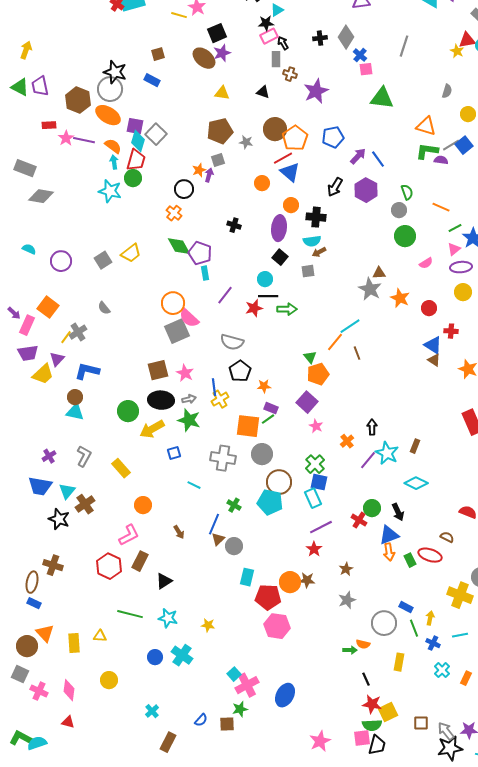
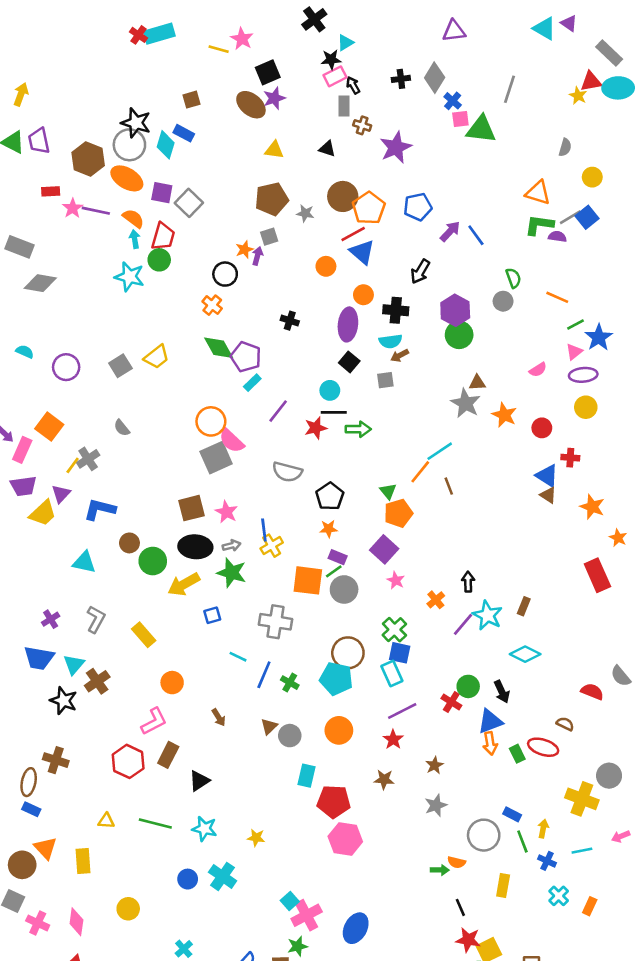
green triangle: (382, 98) -> (481, 129), moved
cyan diamond: (138, 141) -> (166, 145), moved
purple hexagon: (366, 190) -> (455, 310), moved
green circle: (405, 236) -> (459, 335), moved
cyan rectangle: (205, 273) -> (252, 383), turned 56
black pentagon: (240, 371) -> (330, 496), moved
brown circle: (75, 397) -> (129, 543), moved
gray circle: (262, 454) -> (344, 589), moved
blue line: (214, 524) -> (264, 675), moved
orange circle: (290, 582) -> (339, 730), moved
yellow triangle: (100, 636) -> (106, 821), moved

